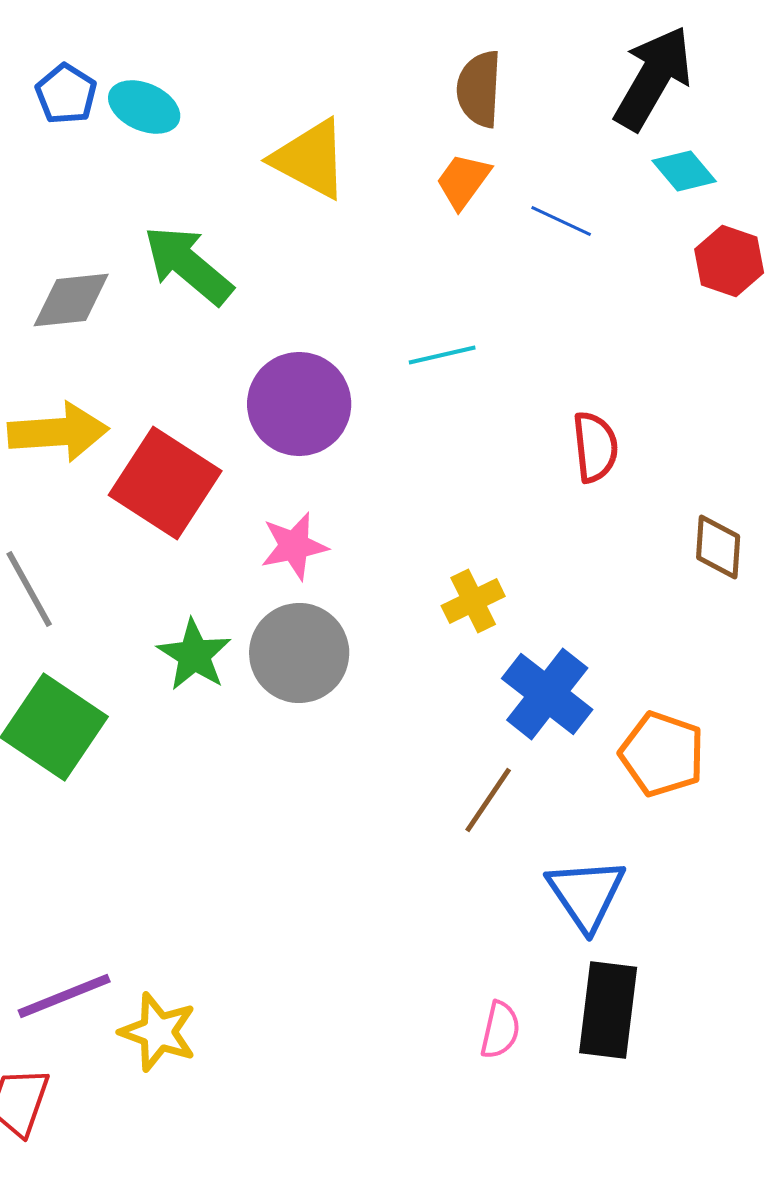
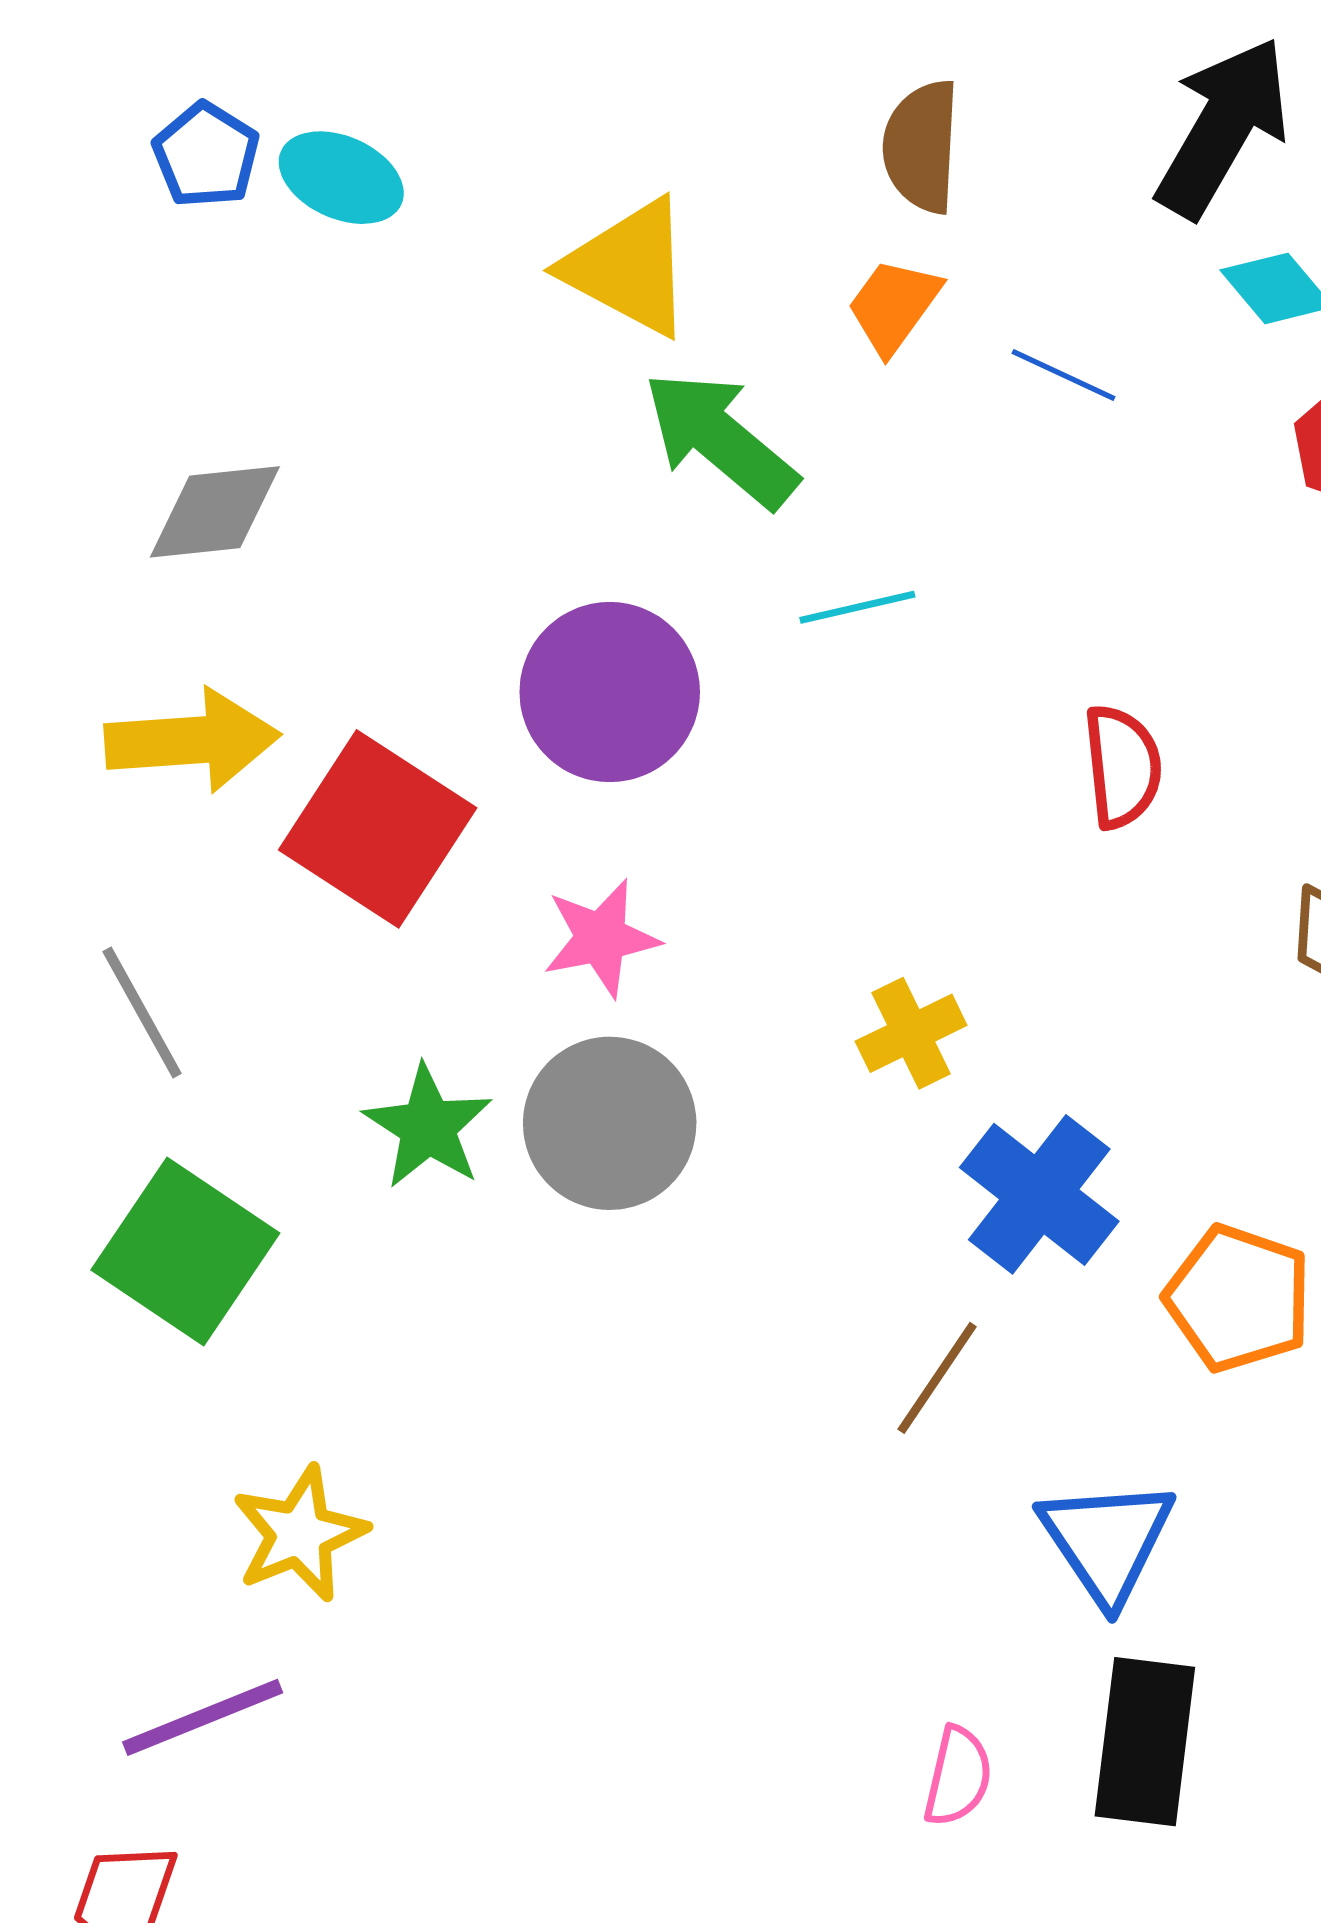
green arrow: (188, 265) -> (721, 439), moved
yellow star: (158, 1032) -> (300, 1534), moved, turned 30

